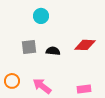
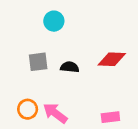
orange circle: (12, 81) -> (28, 109), moved

